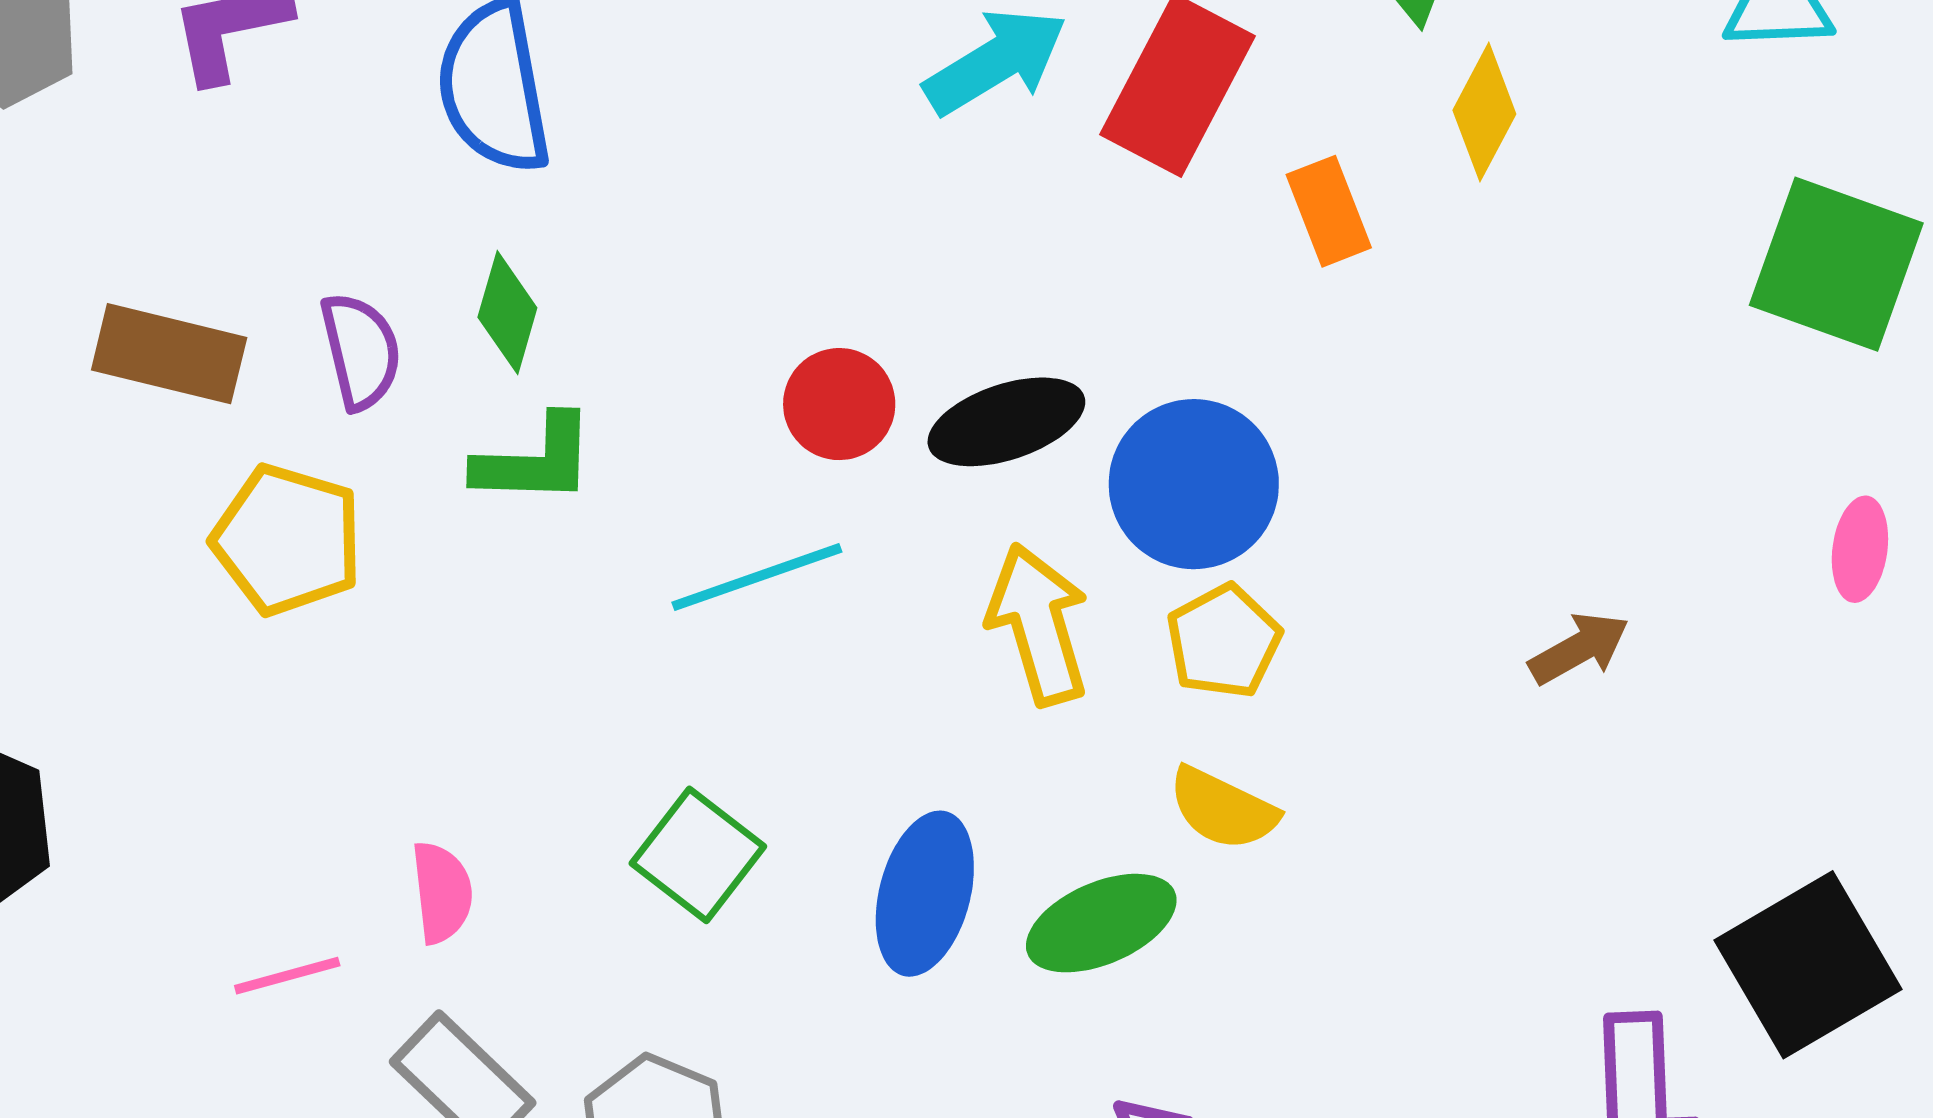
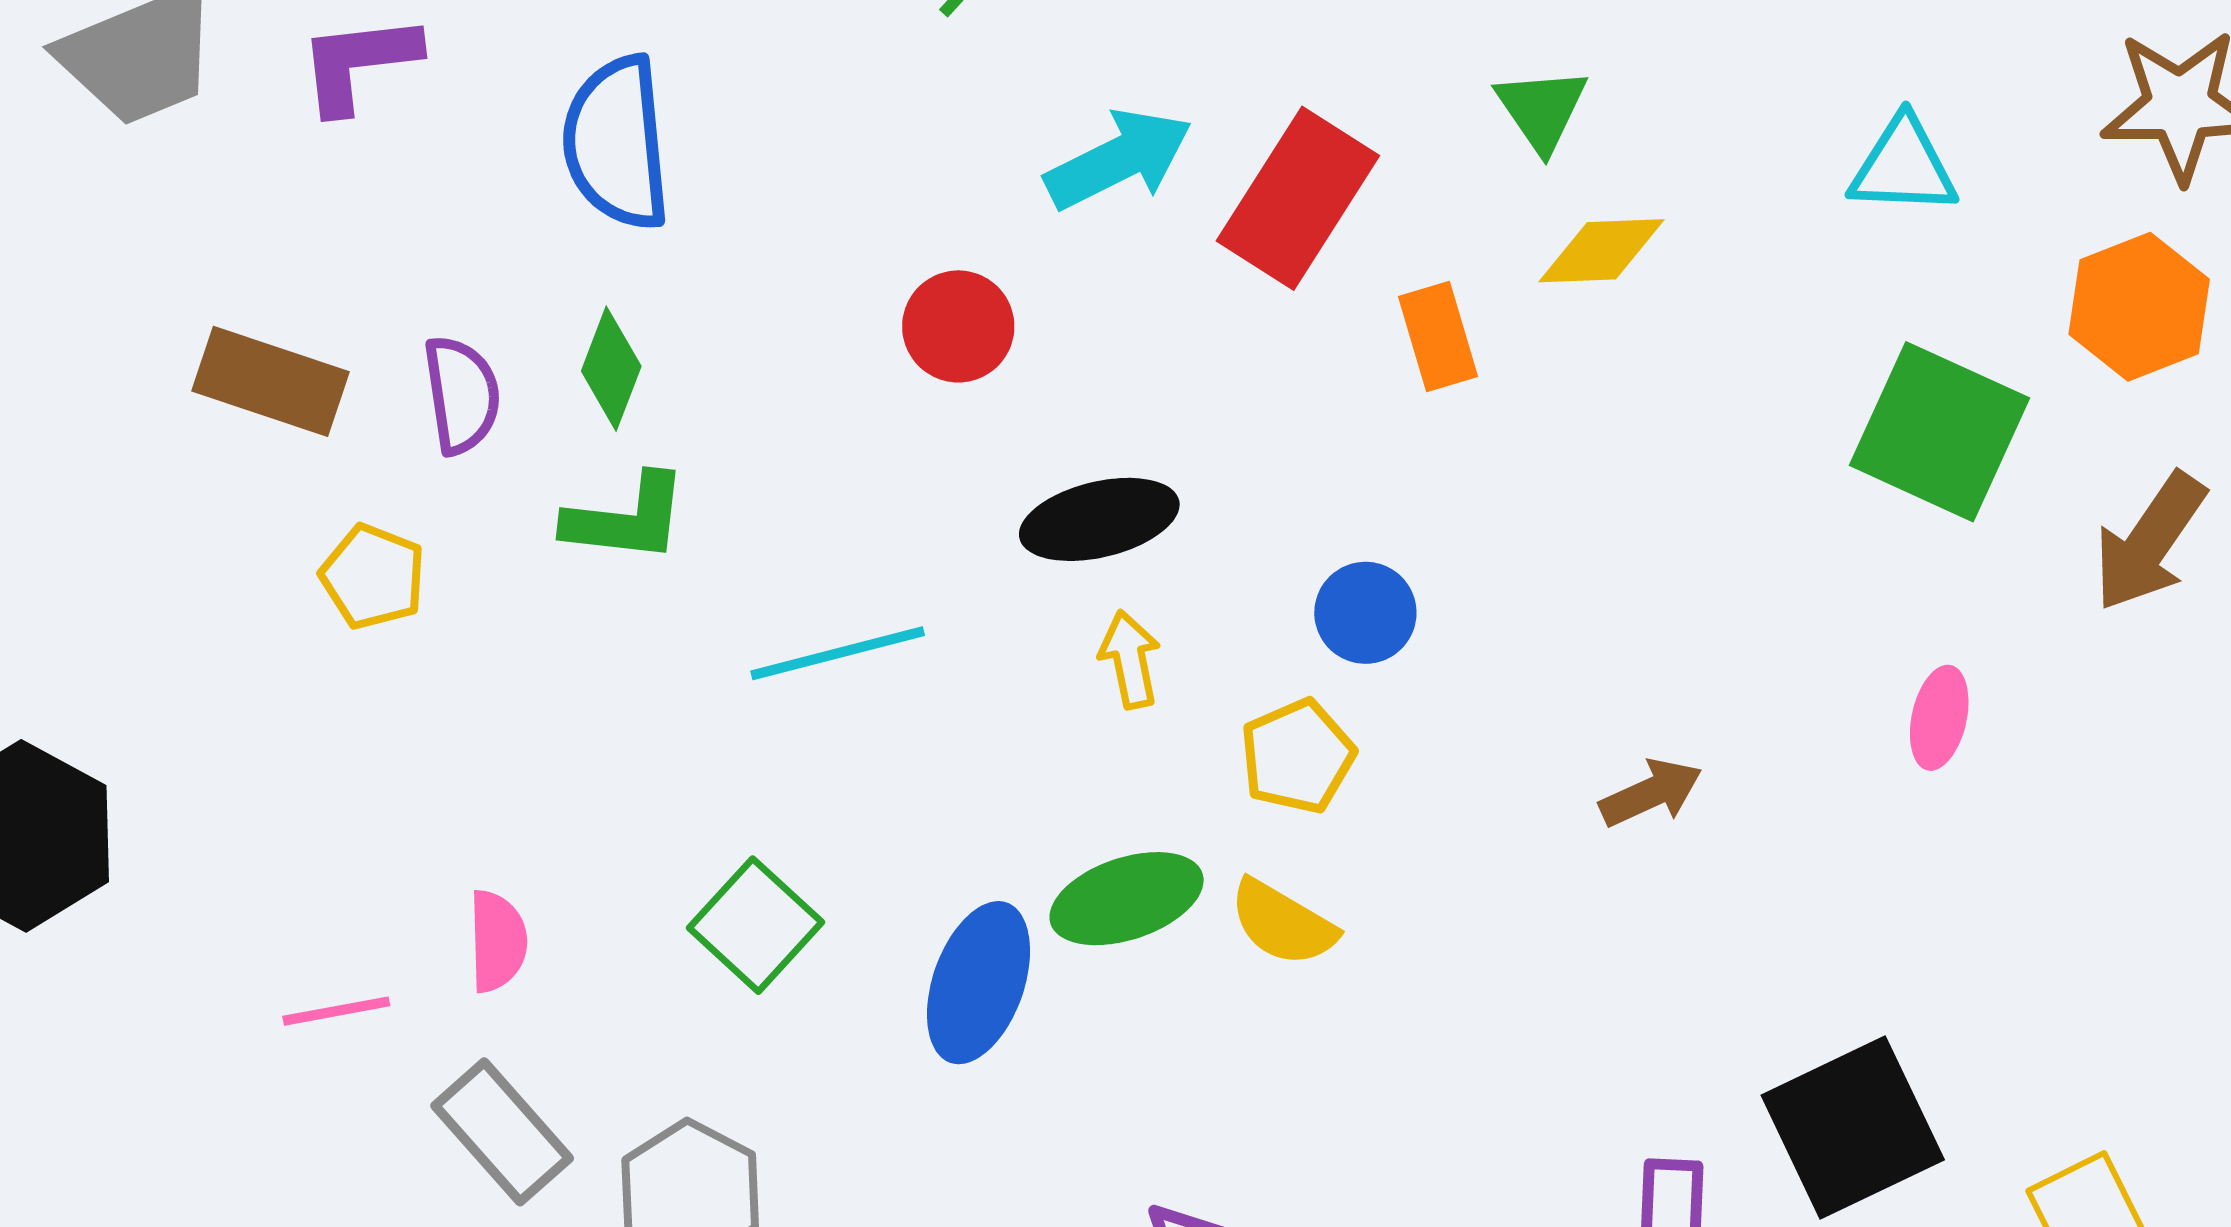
yellow diamond: (1484, 112) -> (1602, 251), turned 55
red circle: (839, 404) -> (958, 326), moved
blue circle: (1194, 484) -> (1365, 613), moved, size x0.6
yellow pentagon: (287, 540) -> (373, 577), size x0.7
yellow arrow: (1038, 624) -> (1130, 659), moved, size x0.6
green ellipse: (1101, 923) -> (1127, 899), moved

